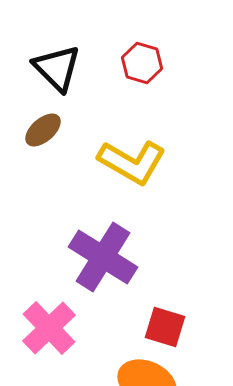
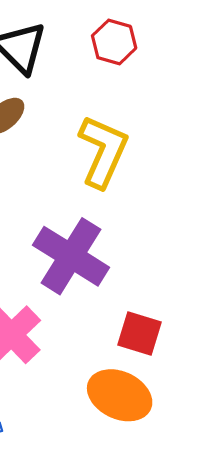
yellow L-shape: (132, 162) -> (103, 151), turned -96

